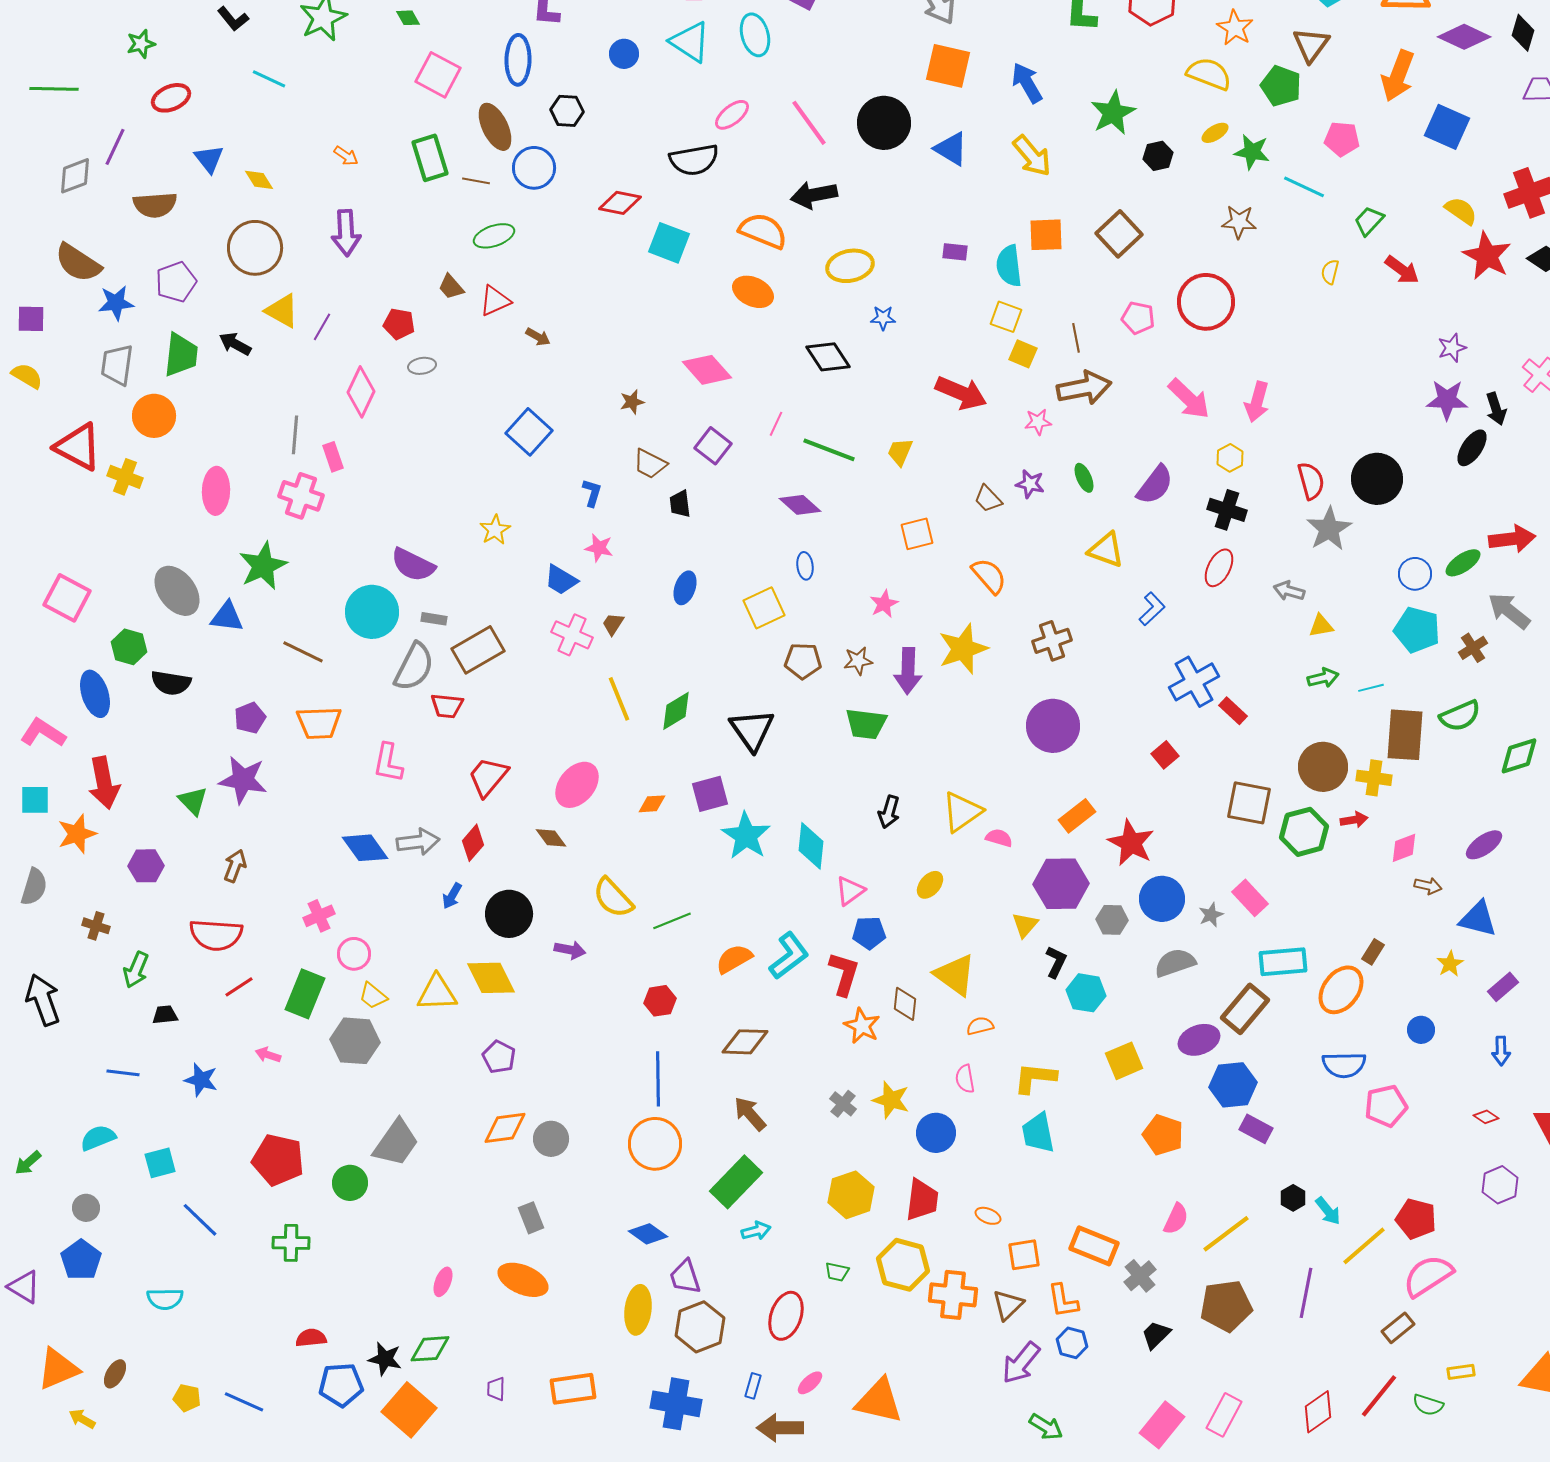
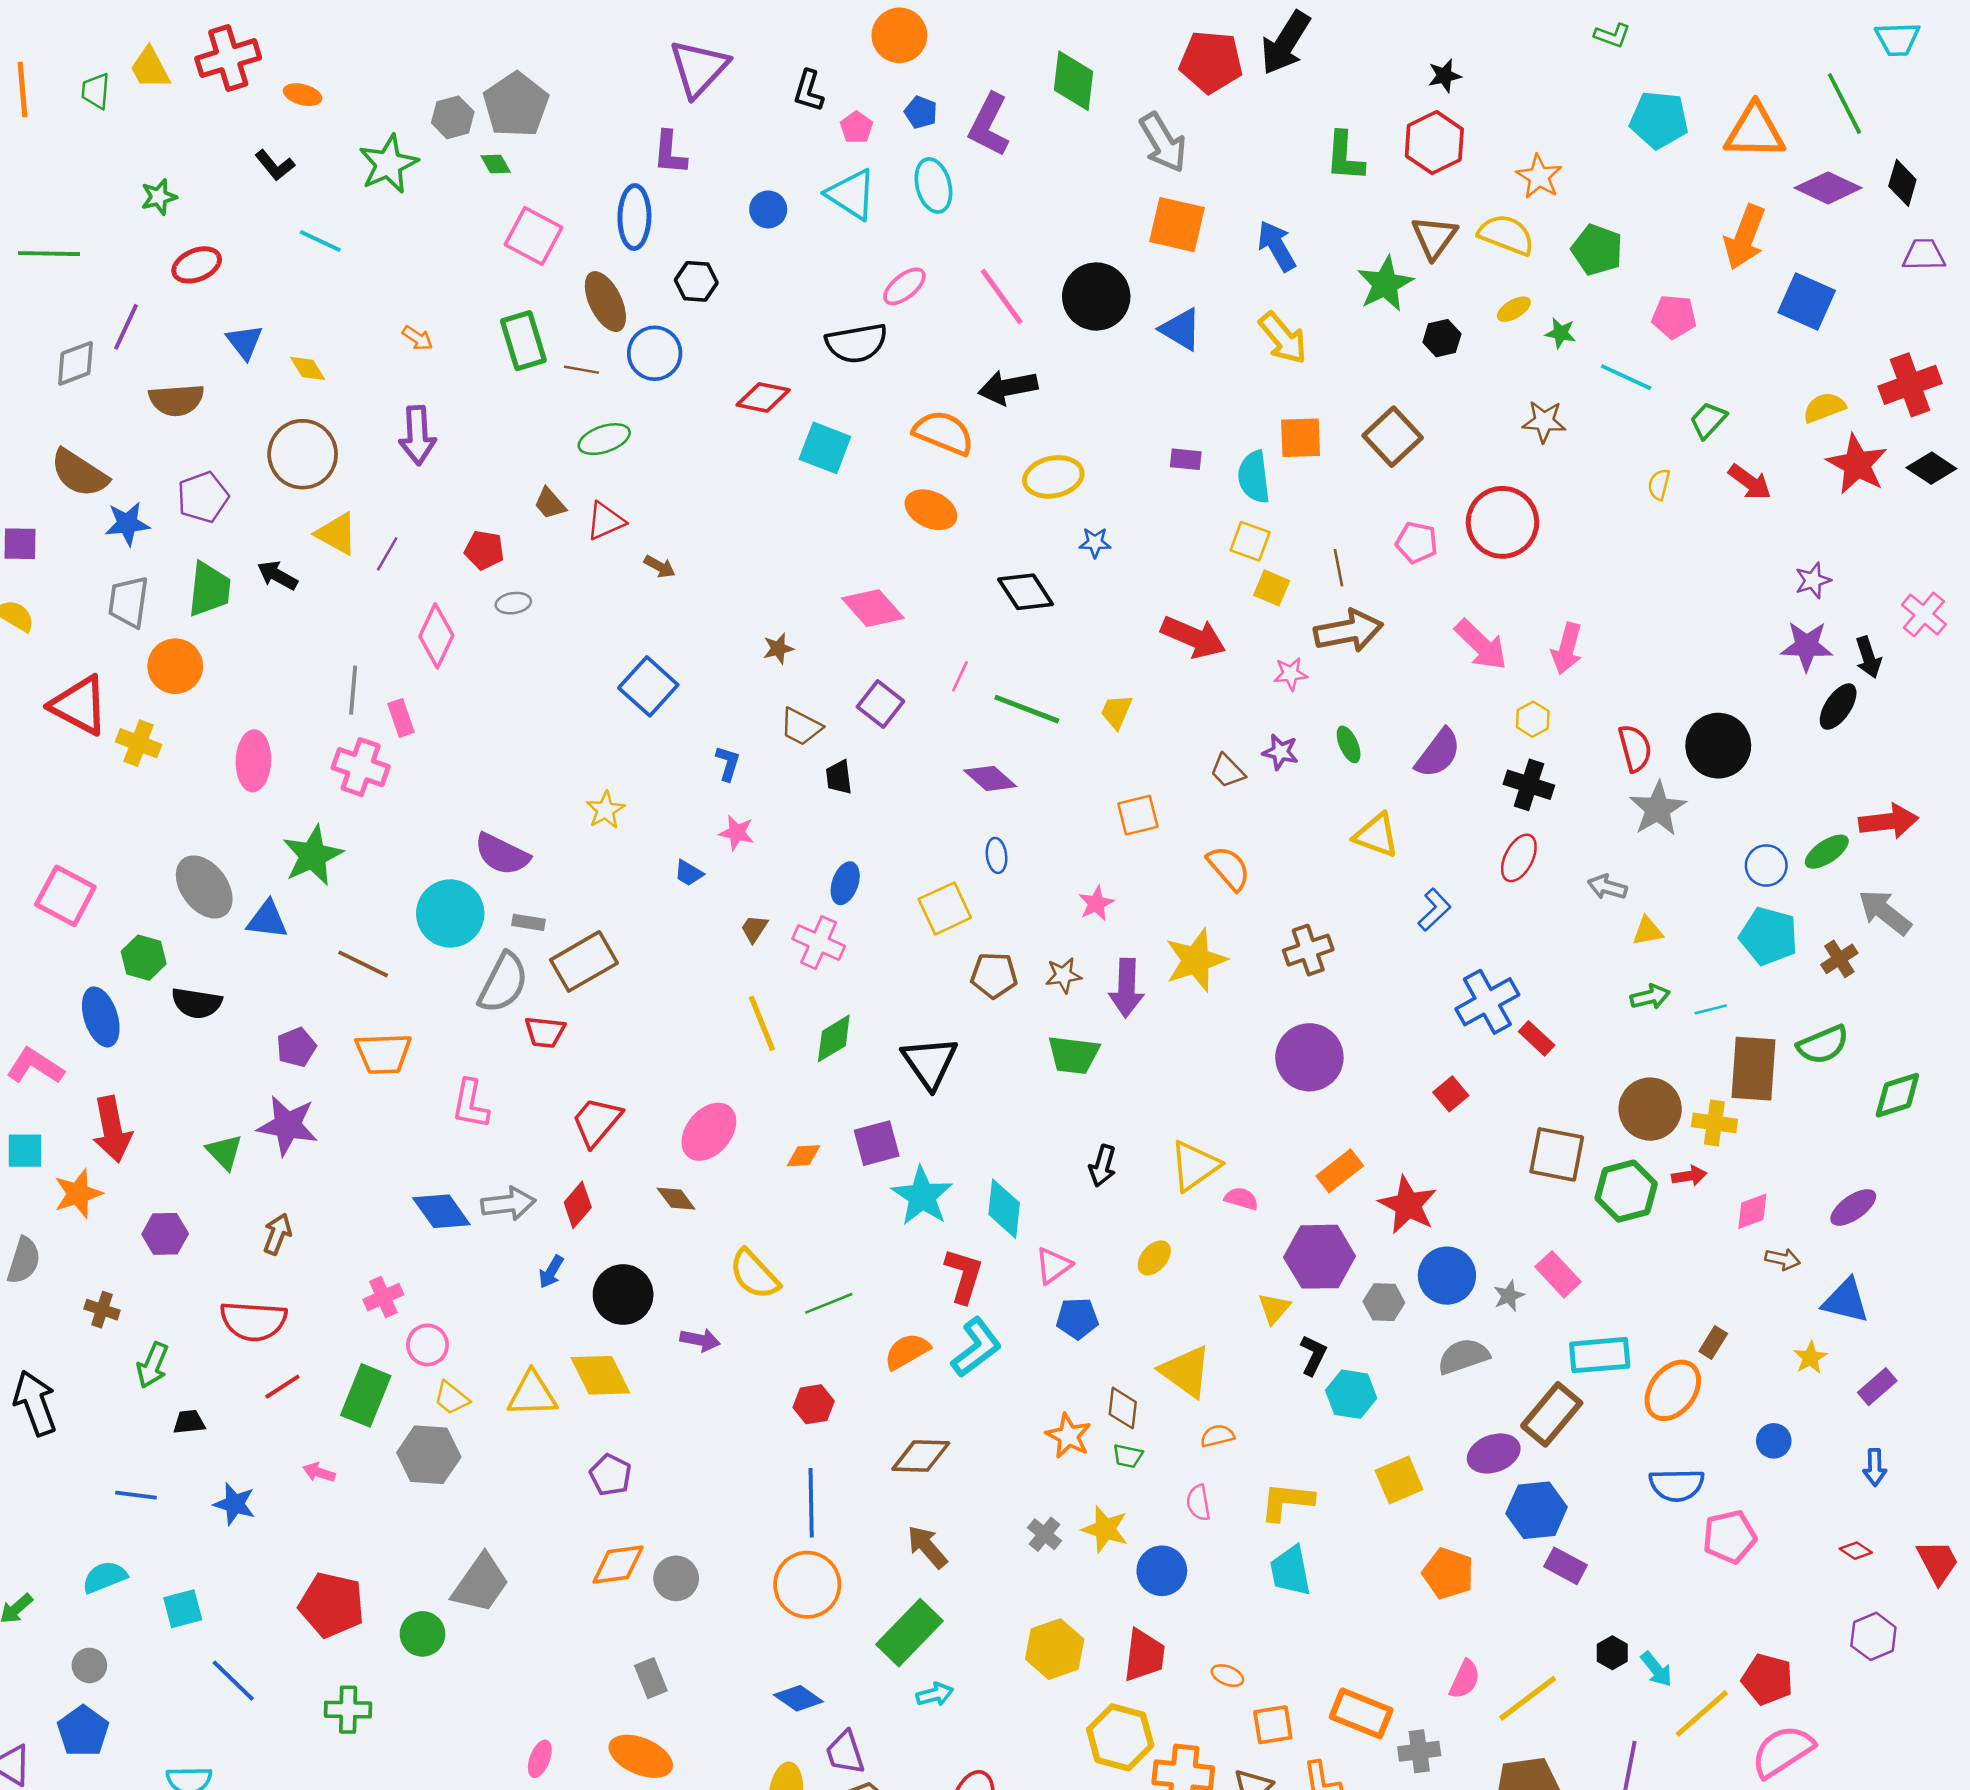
brown triangle: (1311, 45) -> (1434, 237), moved
green star: (1252, 152) -> (1561, 333), size x0.7
yellow semicircle: (1461, 211) -> (1824, 408), turned -56
blue trapezoid: (561, 580) -> (689, 873), size x0.7
pink cross: (572, 635) -> (819, 942), moved
red L-shape: (844, 974) -> (964, 1276), moved
green trapezoid: (837, 1272) -> (1128, 1456), moved
gray cross: (1140, 1276) -> (1419, 1751), turned 32

